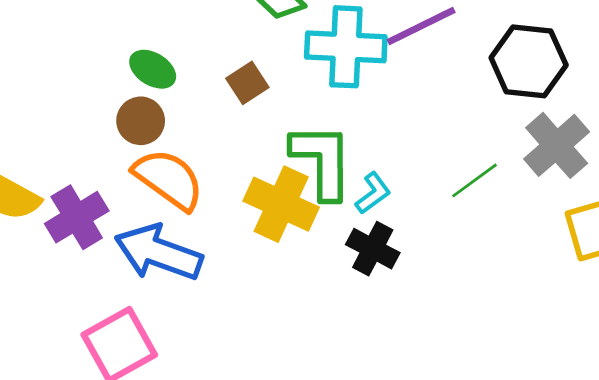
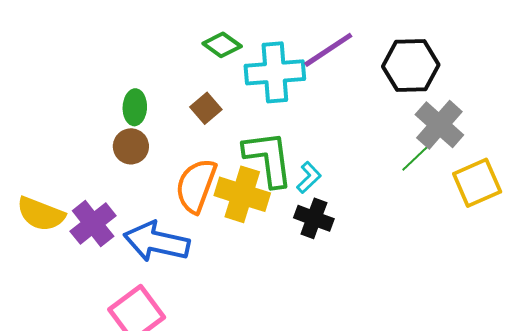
green ellipse: (153, 69) -> (135, 107), turned 68
orange semicircle: (169, 179) -> (196, 186), moved, turned -98
green line: (474, 180) -> (417, 156), moved

